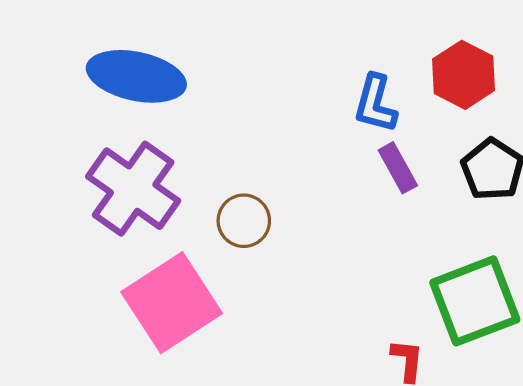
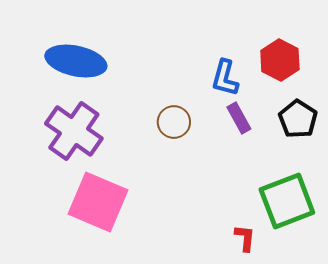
brown circle: (244, 221) -> (174, 122), moved
pink square: (172, 303) -> (98, 202), turned -34

